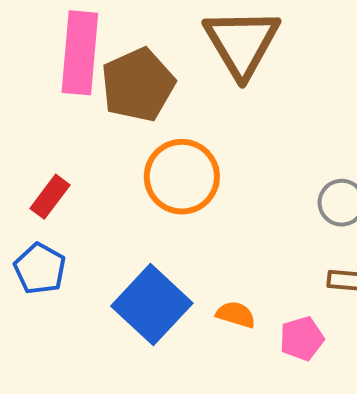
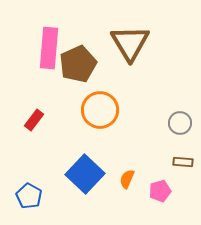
blue pentagon: (40, 269) -> (29, 196), moved
orange semicircle: (236, 315) -> (127, 179), turned -84

